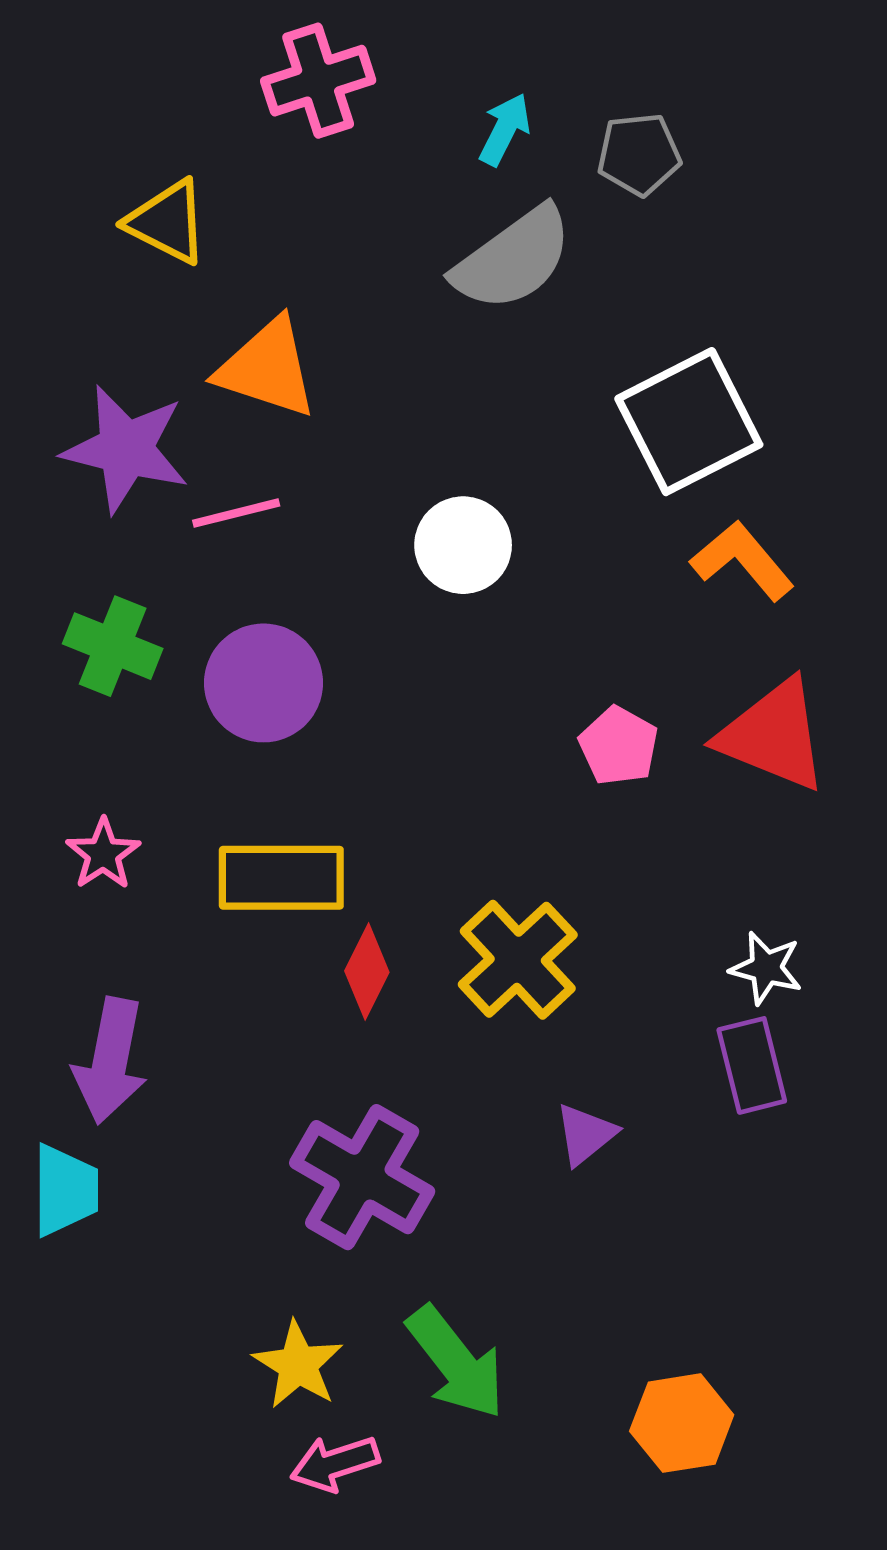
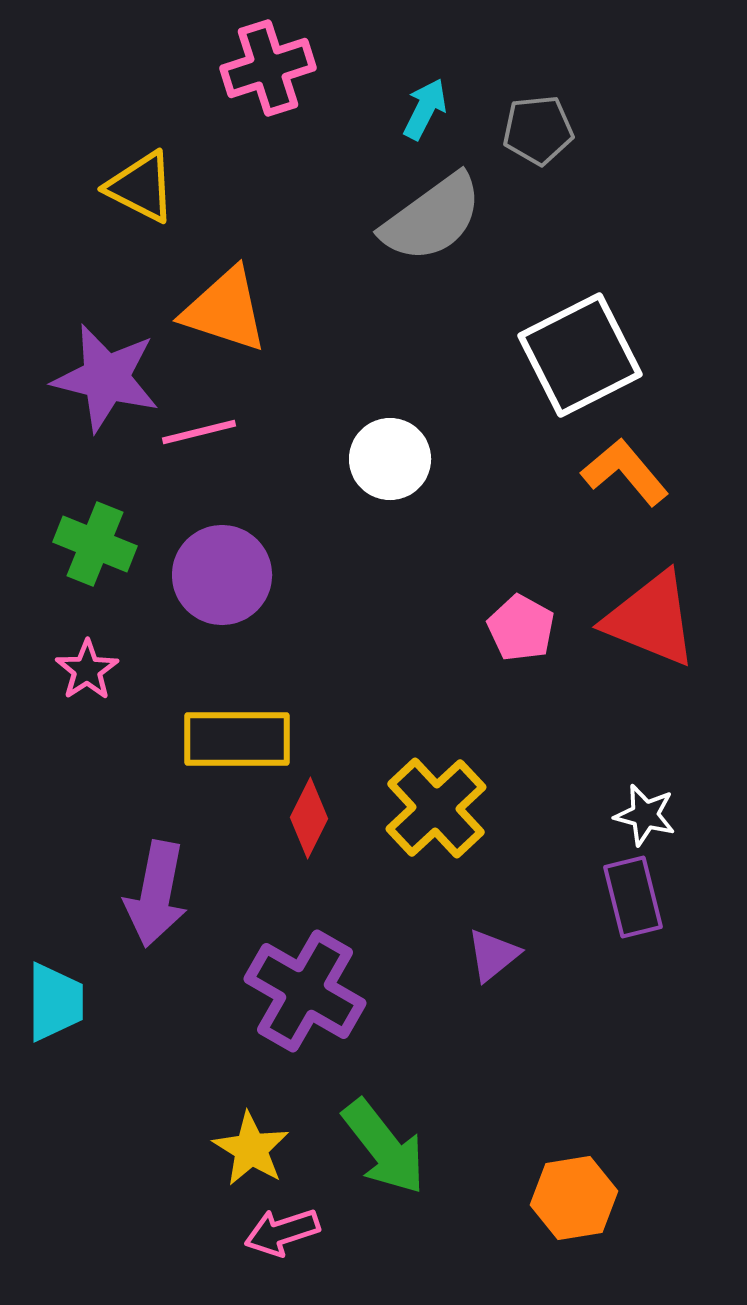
pink star: (103, 854) -> (87, 670), moved
purple arrow: (110, 1061) -> (156, 894), moved

